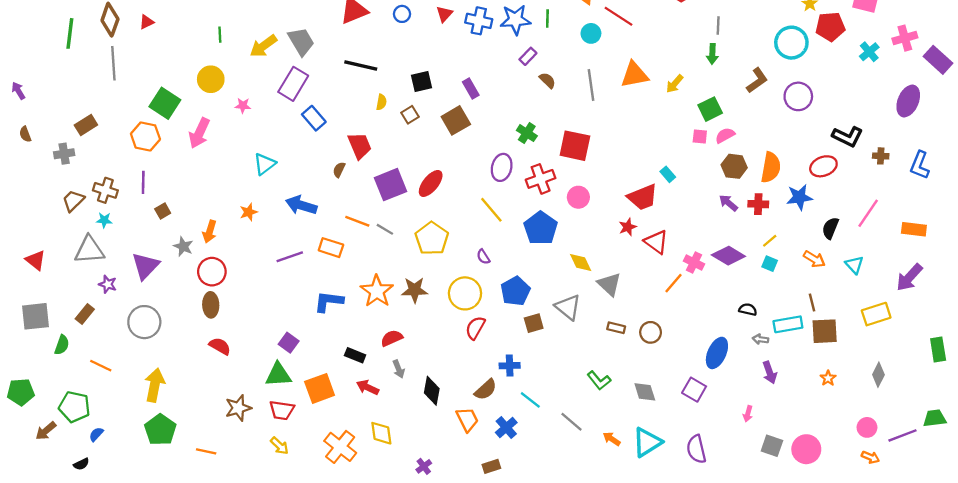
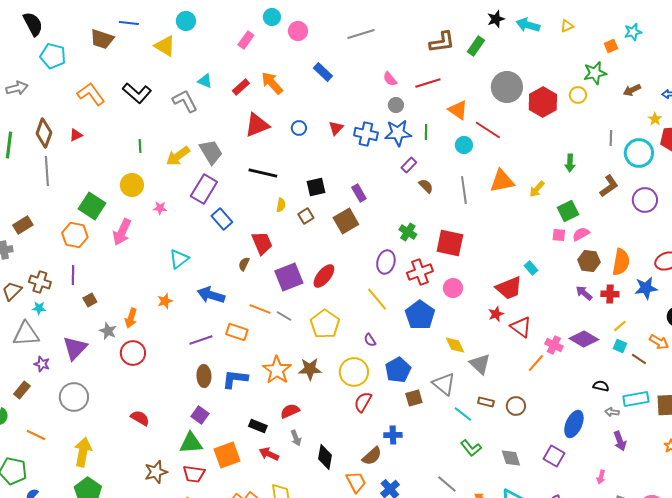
gray line: (718, 25) -> (611, 138), moved
brown line: (812, 303) -> (639, 359), moved, turned -42
brown ellipse: (211, 305) -> (204, 376), moved
cyan line: (530, 400) -> (463, 414), moved

